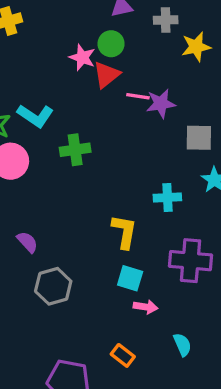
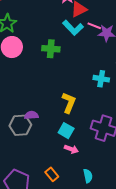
cyan L-shape: (35, 116) -> (73, 28), moved
cyan cross: (167, 197) -> (101, 79), moved
purple semicircle: (27, 242) -> (31, 115), moved, turned -64

